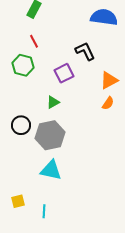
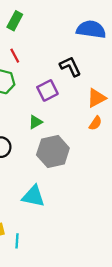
gray hexagon: (50, 135) -> (53, 151), moved
cyan line: (44, 211) -> (17, 241), moved

